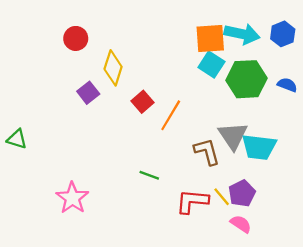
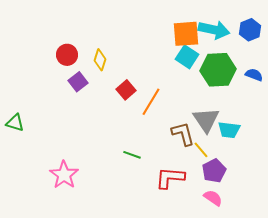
red circle: (76, 38) -> (67, 55), moved
yellow diamond: (113, 68) -> (100, 60), size x0.7
cyan trapezoid: (259, 147) -> (229, 130), size x0.7
yellow line: (222, 197) -> (201, 150), moved

